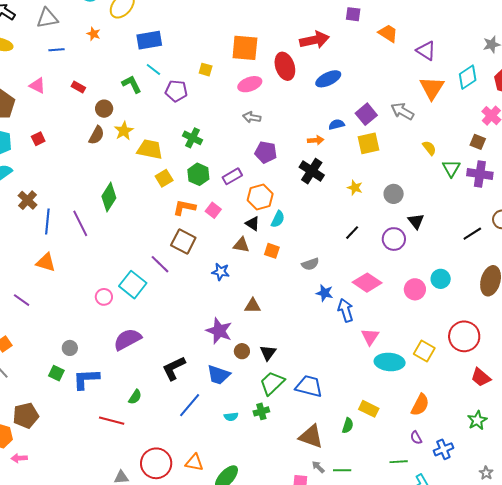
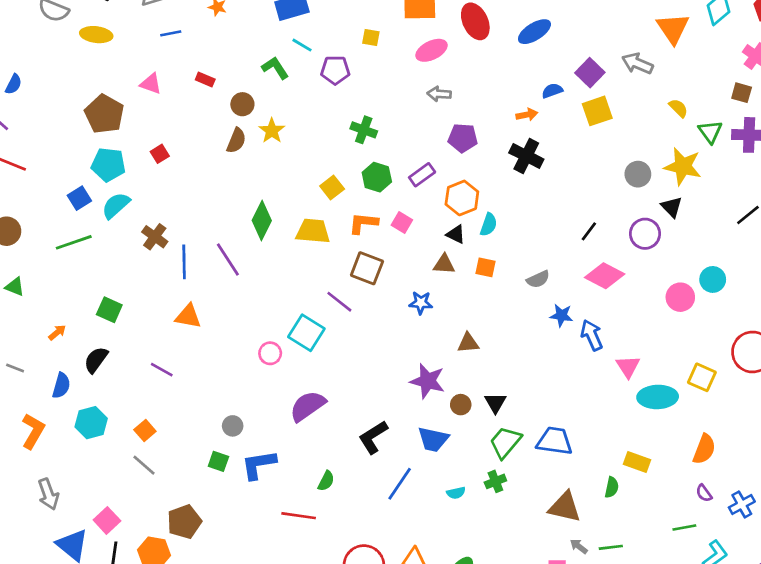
yellow trapezoid: (150, 149) -> (313, 231), moved
yellow star: (355, 188) -> (683, 166), moved, size x1.8
pink diamond: (367, 283) -> (605, 276), moved

